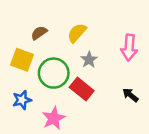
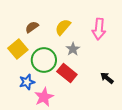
pink arrow: (129, 47) -> (99, 29), moved
yellow square: (22, 60) -> (18, 49), turned 30
blue star: (22, 100) -> (27, 82), moved

